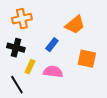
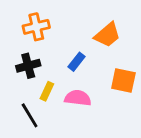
black cross: (16, 48) -> (28, 66), turned -30

